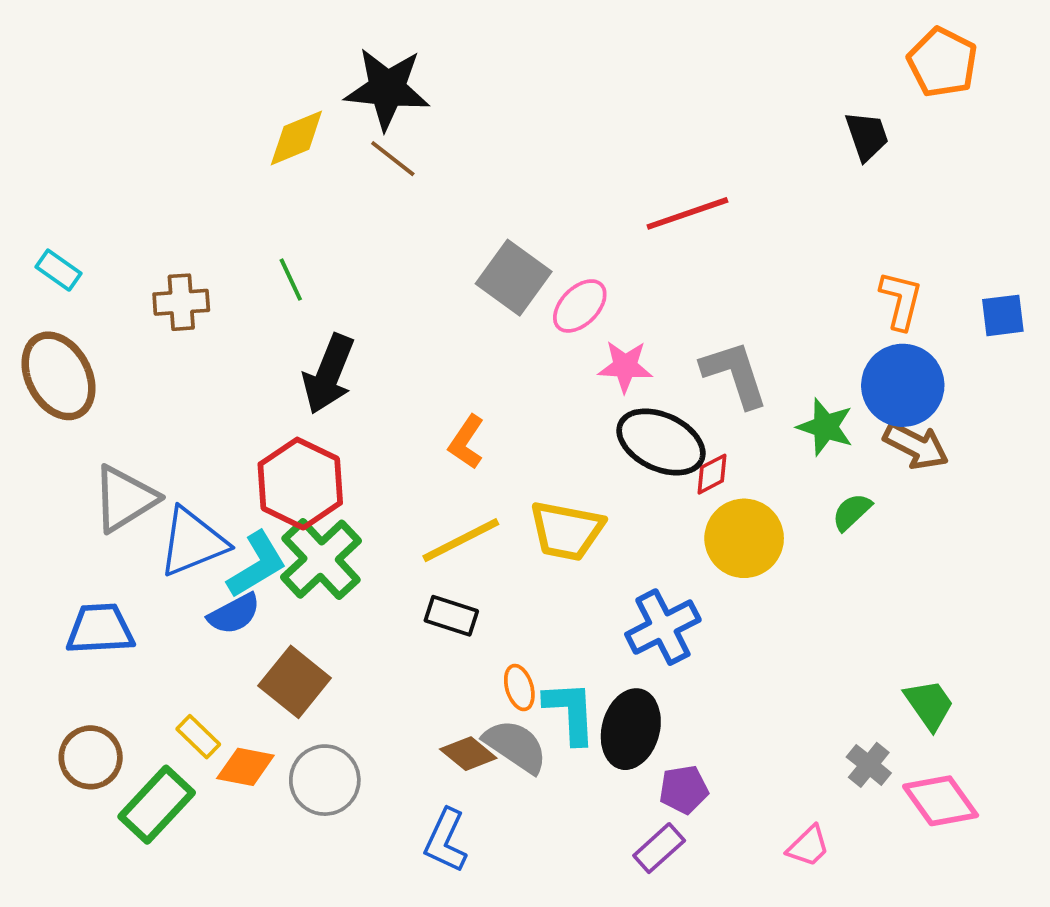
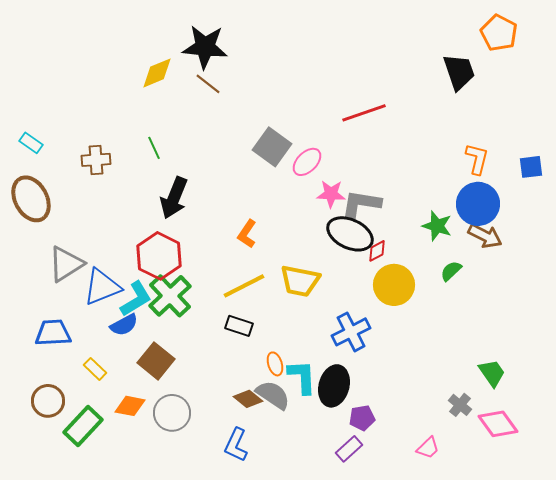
black trapezoid: (867, 136) -> (459, 72), size x1.4
gray L-shape: (735, 374) -> (361, 204), moved, turned -63
yellow rectangle: (198, 737) -> (95, 369), moved

